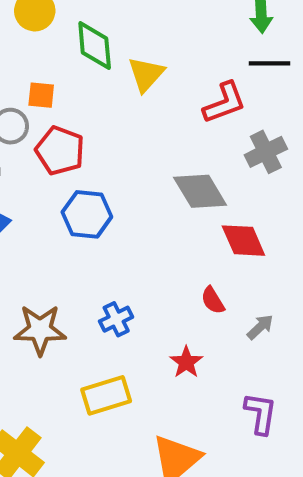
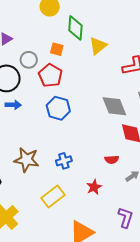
orange square: (41, 95) -> (57, 49), moved
red semicircle: (213, 300) -> (112, 160), turned -72
yellow rectangle: (106, 395) -> (53, 197), turned -30

